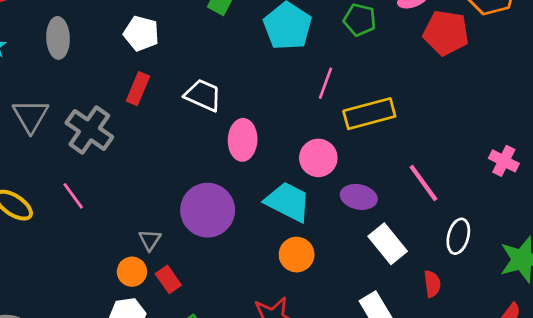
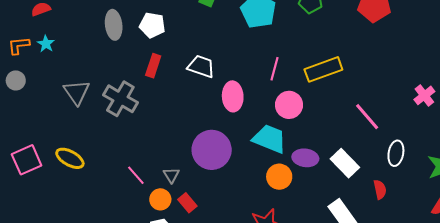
gray ellipse: (58, 38) -> (114, 25), moved
pink line: (325, 83) -> (275, 69), moved
pink cross: (504, 161) -> (424, 95), turned 30
pink line: (73, 196) -> (136, 175), moved
purple ellipse: (359, 197) -> (305, 158), moved

